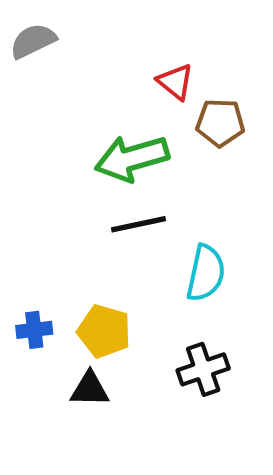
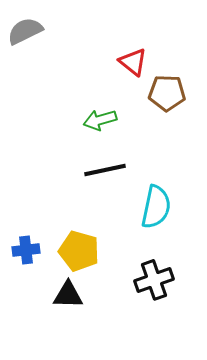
green arrow: (132, 158) -> (100, 120), size x0.6

